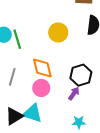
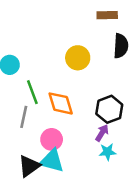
green line: (17, 39) -> (32, 92), moved
pink circle: (41, 88) -> (52, 139), moved
cyan star: (79, 122) -> (107, 152), moved

